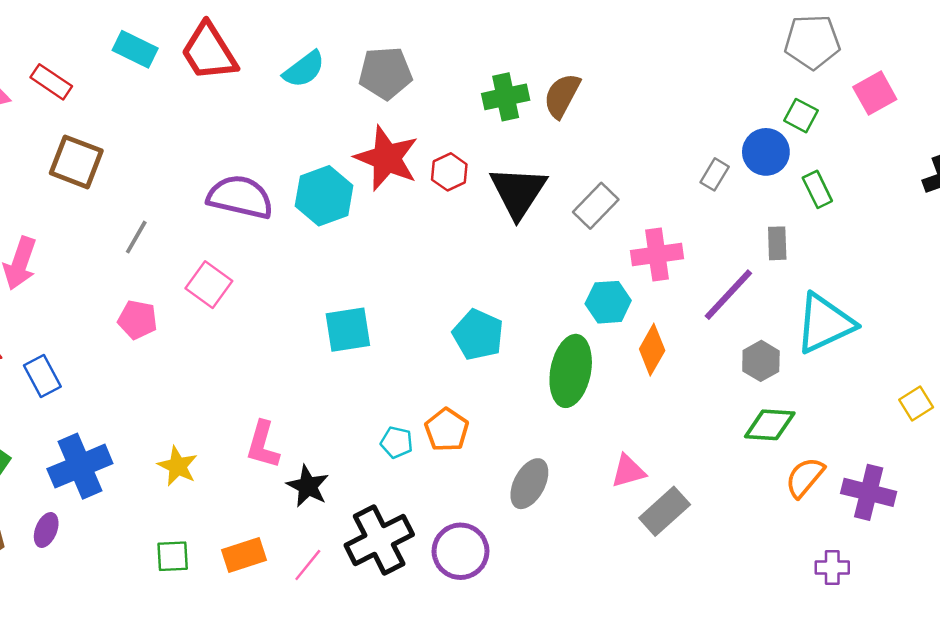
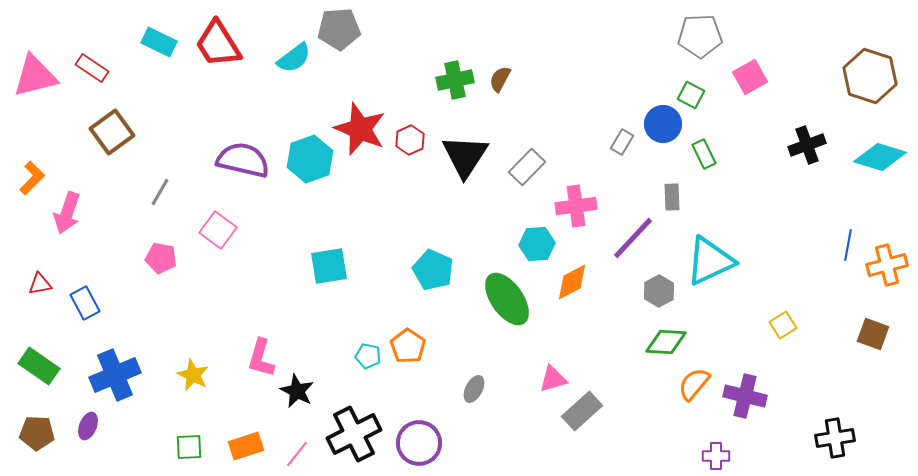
gray pentagon: (385, 73) -> (339, 29), moved
brown semicircle: (562, 96) -> (500, 79), size x0.7
brown square: (76, 162) -> (112, 132), turned 33
orange diamond: (652, 350) -> (572, 282), turned 33
green ellipse: (571, 371) -> (507, 299), turned -46
gray ellipse: (529, 484) -> (474, 389), size x0.7

